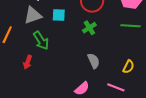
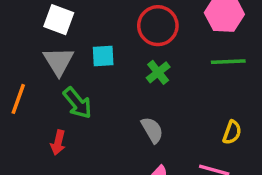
gray triangle: (33, 15) -> (59, 61), turned -36
gray semicircle: (94, 61) -> (152, 130), moved

